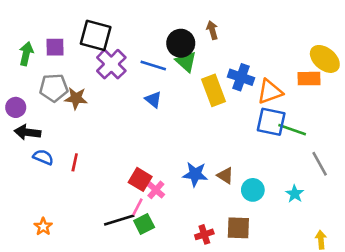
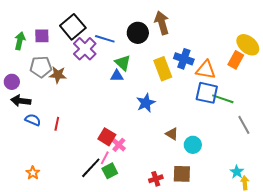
brown arrow: (212, 30) -> (162, 23), size x1.6
black square: (96, 35) -> (73, 27), turned 35
green triangle: (186, 62) -> (123, 63), moved
blue line: (153, 65) -> (105, 39), moved
orange rectangle: (309, 79) -> (236, 60), turned -60
orange triangle: (270, 92) -> (206, 70), turned 30
blue triangle: (153, 100) -> (117, 76), turned -40
blue star: (195, 174) -> (146, 103), moved, turned -30
cyan star: (295, 194) -> (237, 172), moved
black line: (119, 220) -> (91, 168), turned -30

